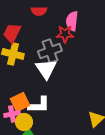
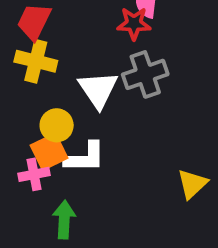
gray cross: (50, 51) -> (145, 74), moved
yellow circle: (24, 122) -> (57, 125), moved

